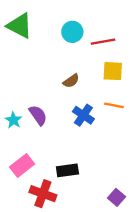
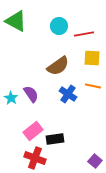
brown semicircle: (71, 81) -> (58, 66), size x1.6
pink rectangle: (22, 165) -> (33, 131), moved

